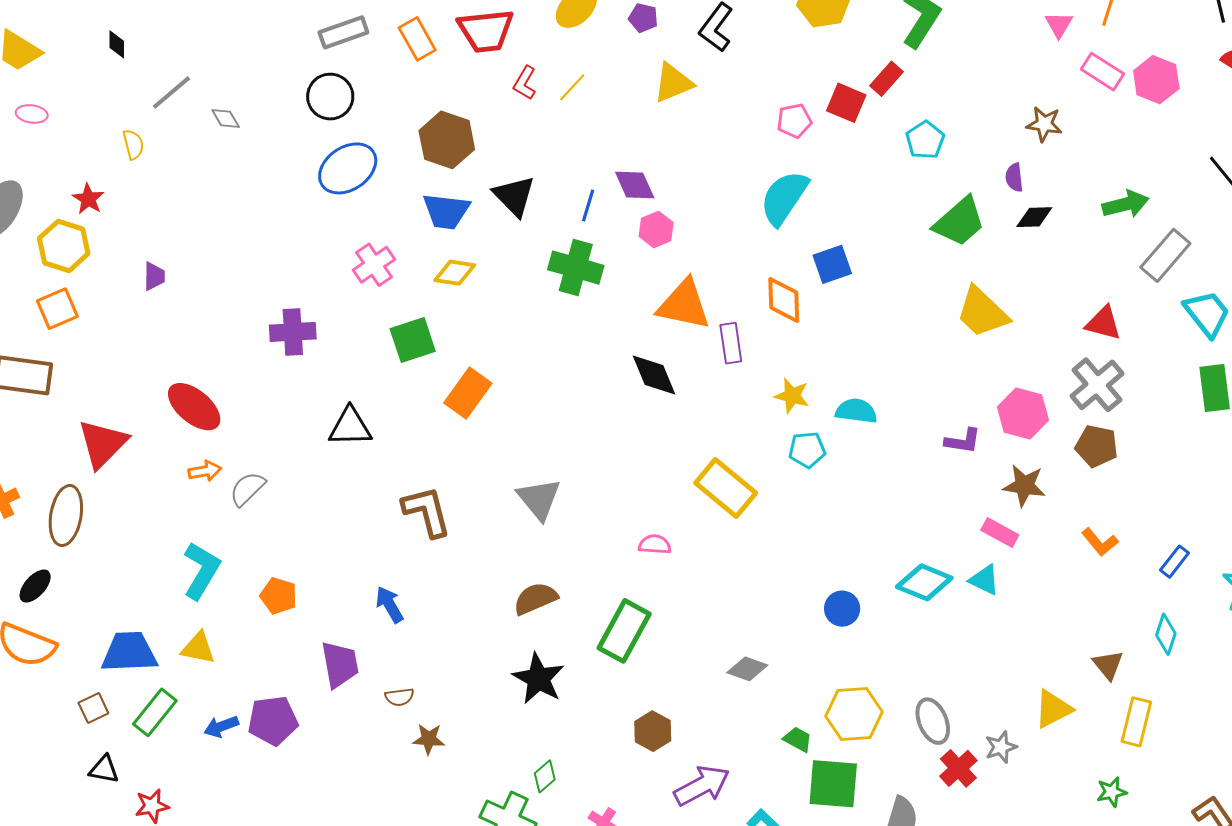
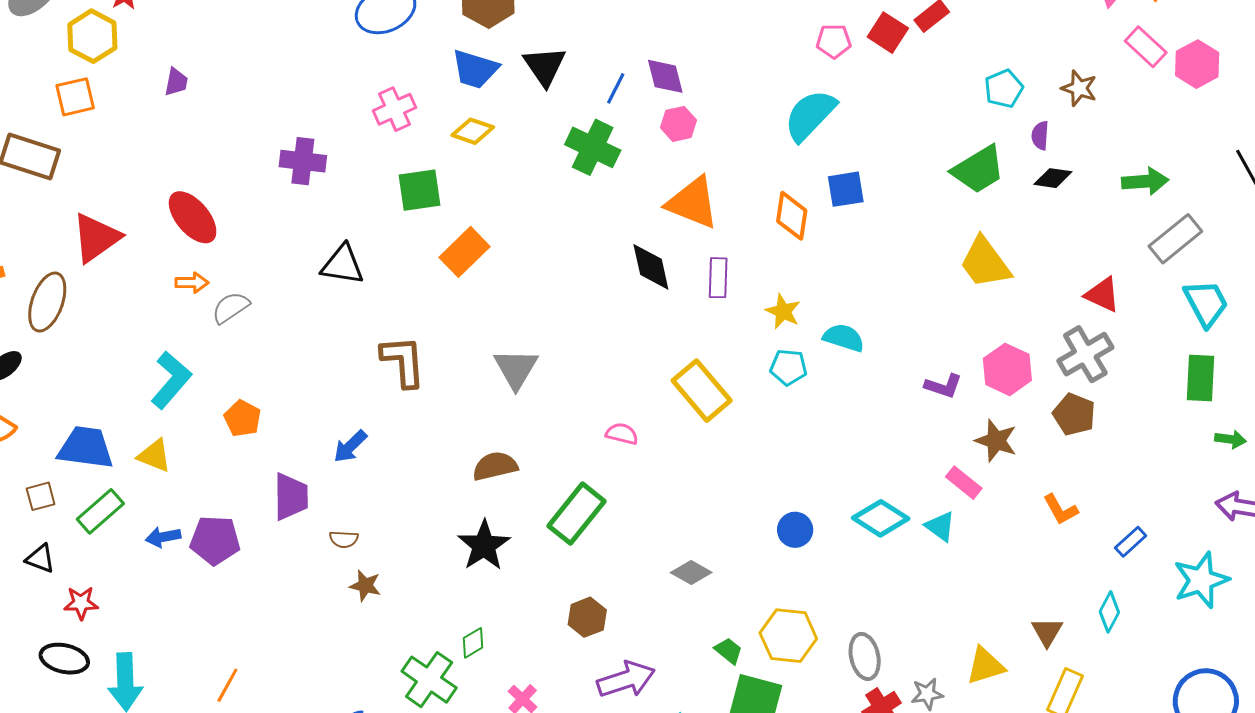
cyan pentagon: (925, 140) -> (1004, 89), moved
purple rectangle: (731, 343) -> (718, 278), moved
blue arrow: (389, 605) -> (350, 446), turned -114

